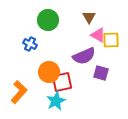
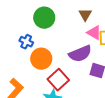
orange circle: (49, 72) -> (41, 59), moved
red square: (62, 82) -> (58, 80), turned -30

